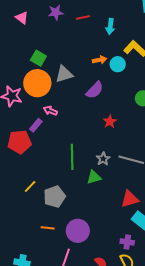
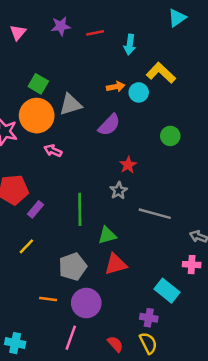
pink triangle: (22, 18) -> (18, 32), turned 32
purple rectangle: (36, 125) -> (35, 209), moved
gray star: (103, 159) -> (119, 191), moved
gray pentagon: (54, 197) -> (73, 267), moved
red triangle: (130, 199) -> (116, 264), moved

